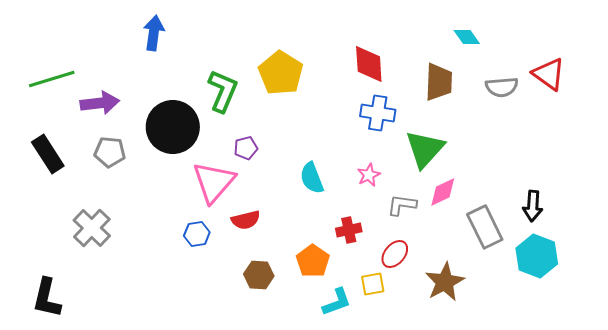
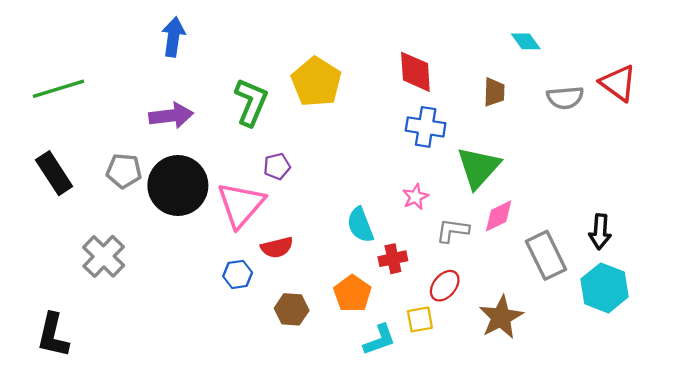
brown trapezoid: (439, 82) -> (494, 92), size x0.7
purple arrow: (100, 103) -> (171, 116), moved
black circle: (173, 127) -> (178, 186), moved
cyan semicircle: (312, 178) -> (360, 225), moved
blue hexagon: (197, 234) -> (238, 274), moved

